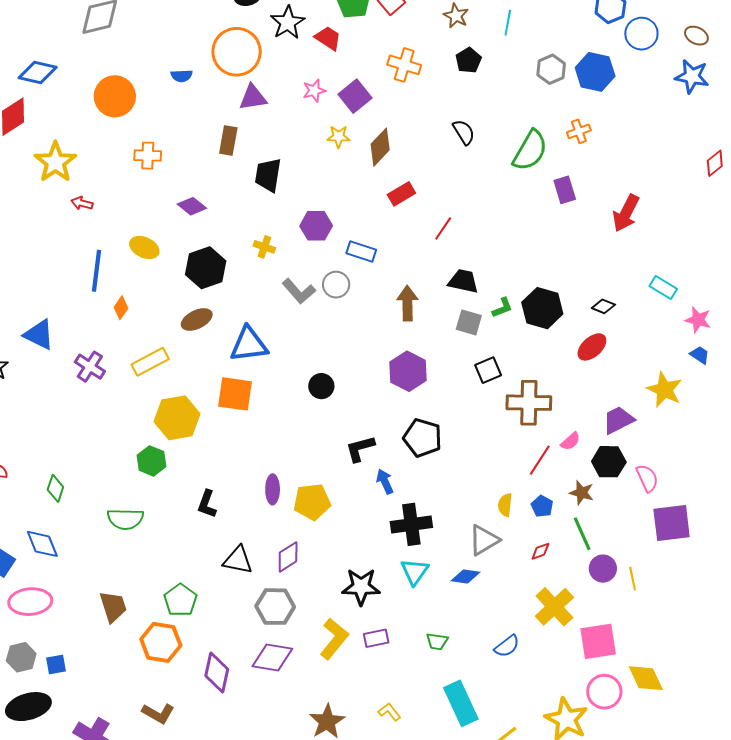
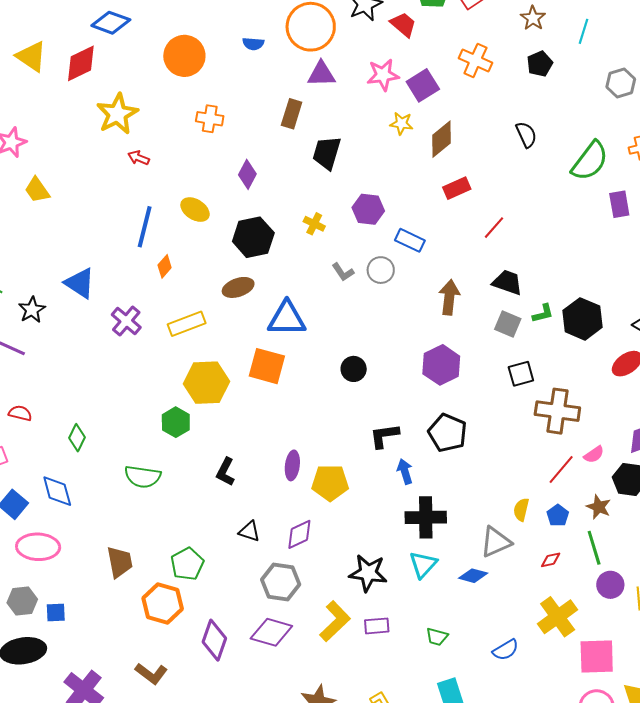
pink star: (314, 91) -> (383, 75), size x1.4
purple diamond: (192, 206) -> (247, 174), turned 72
gray L-shape: (299, 291) -> (343, 272), size x0.7
black triangle: (238, 560) -> (249, 531), size x0.7

